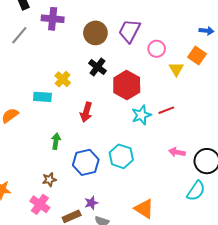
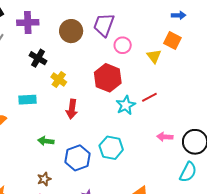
pink circle: (157, 49) -> (123, 45), moved
black cross: (97, 67) -> (38, 58), moved
yellow cross: (63, 79) -> (59, 79), moved
green arrow: (56, 141) -> (46, 141), turned -84

